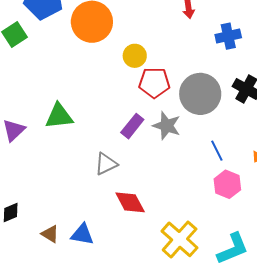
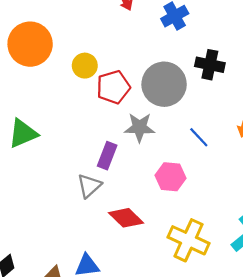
green triangle: (59, 116) -> (23, 133), moved
purple rectangle: (132, 126) -> (107, 156), moved
pink hexagon: (227, 184) -> (170, 177), moved

